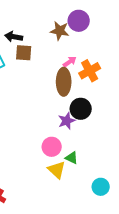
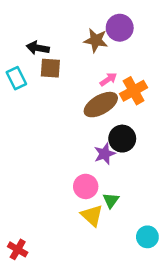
brown ellipse: (64, 82) -> (101, 105), turned 60
green triangle: (72, 158) -> (111, 200), turned 40

